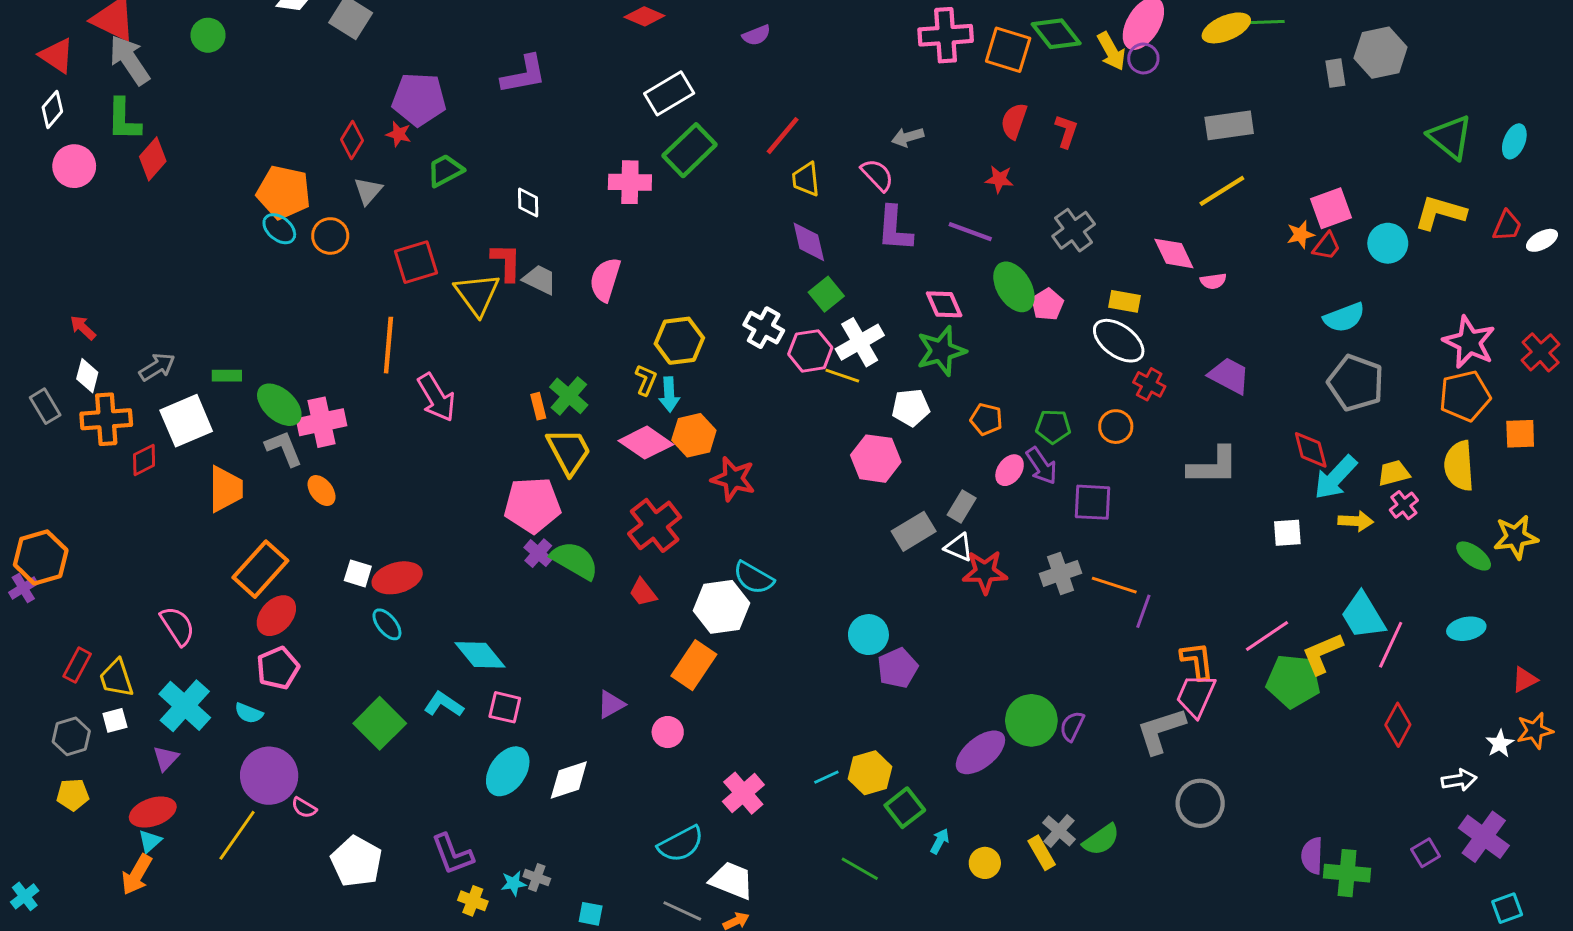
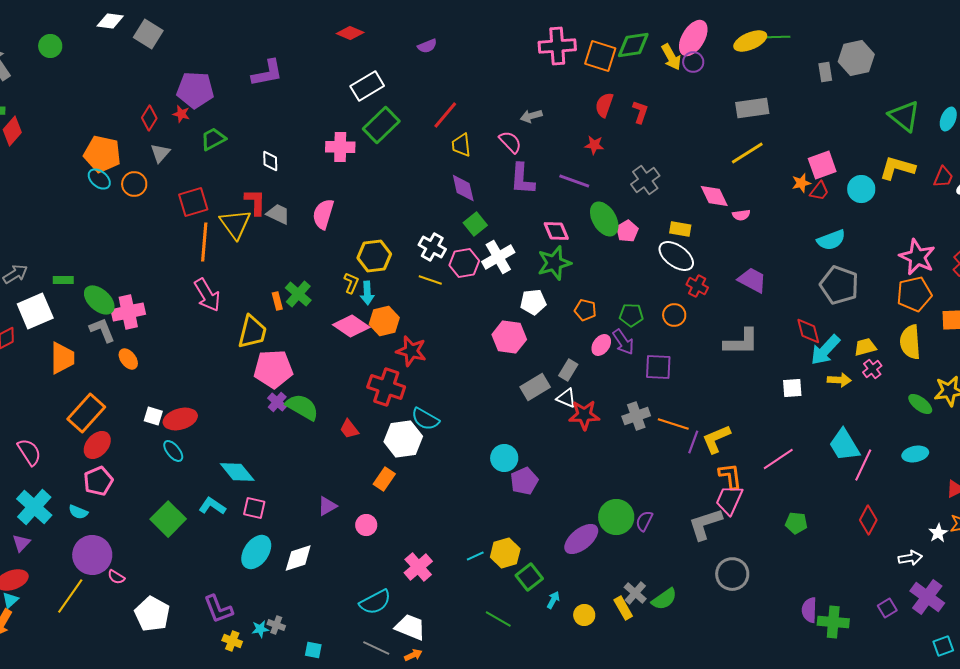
green diamond: (1056, 34) -> (633, 45), turned -60
orange line: (388, 345) -> (204, 242), moved
yellow line: (842, 376) -> (430, 280), moved
yellow trapezoid: (569, 451) -> (252, 332), moved, turned 42
red cross: (655, 525) -> (386, 387), moved, turned -33
yellow L-shape: (1322, 653) -> (716, 439), moved
orange rectangle: (694, 665) -> (384, 479), size x0.7
green pentagon: (1293, 681) -> (796, 523), moved, size x0.6

